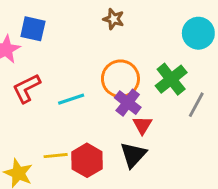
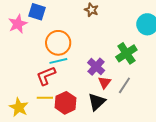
orange circle: (120, 79) -> (58, 43), moved
red L-shape: (27, 88) -> (46, 76), moved
gray line: (196, 105) -> (124, 85), moved

